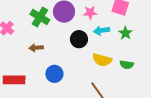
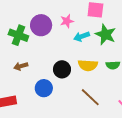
green star: (125, 33) -> (106, 34), size x1.5
black circle: (79, 39) -> (62, 69), moved

